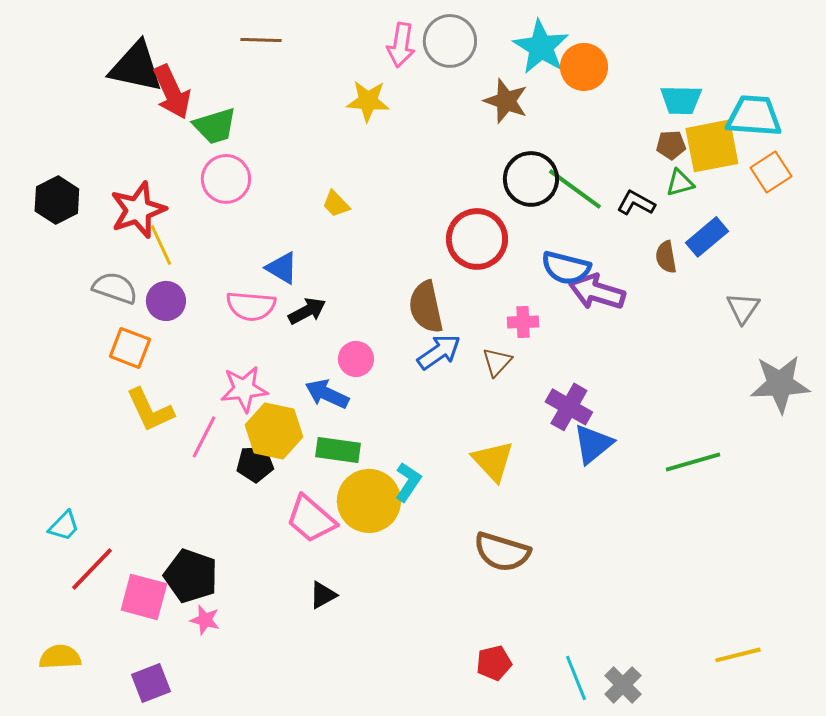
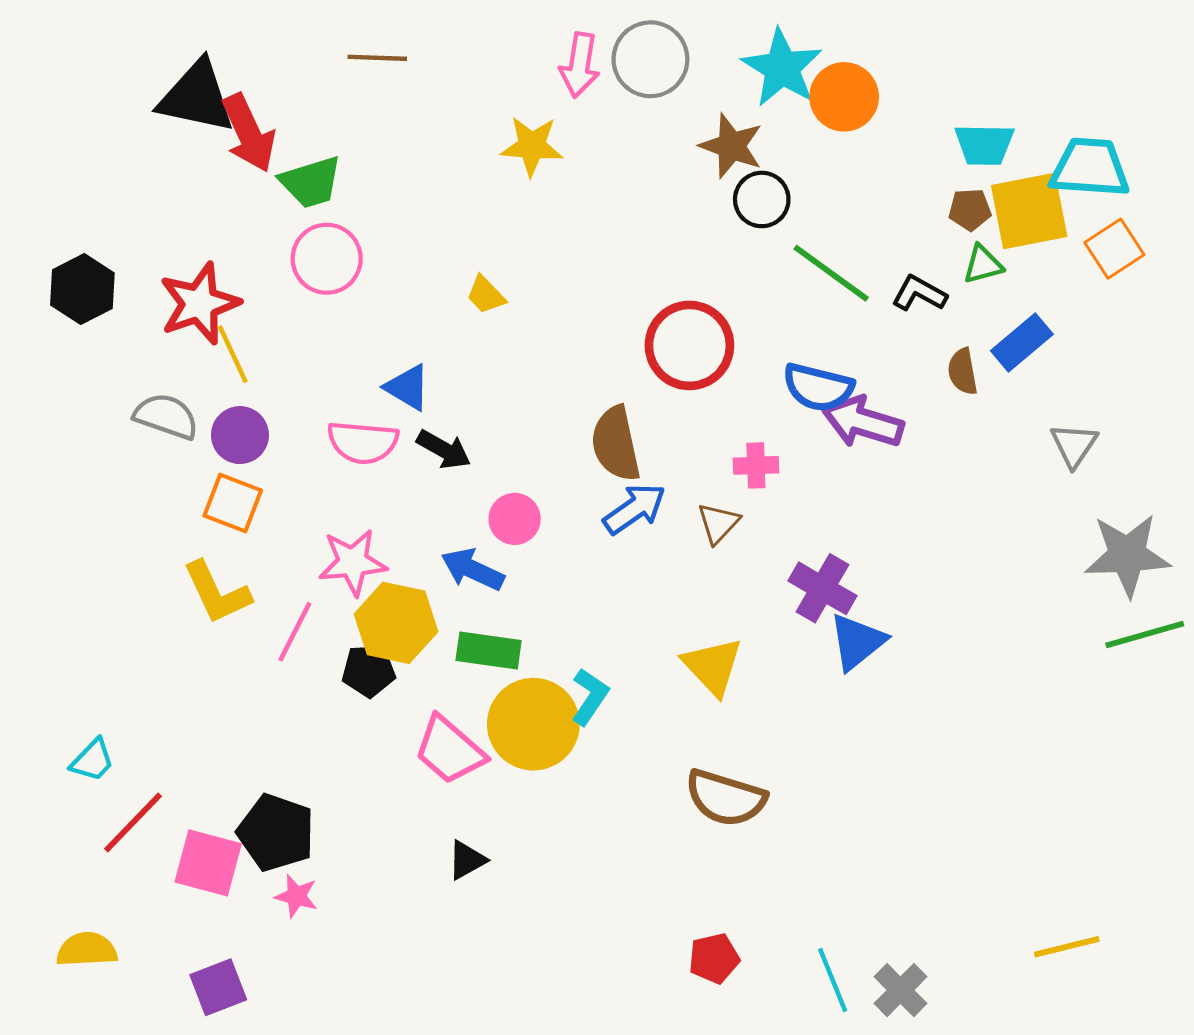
black circle: (531, 179) -> (762, 199), moved, size x0.7
black arrow: (307, 311) -> (444, 450), turned 57
orange square: (130, 348) -> (233, 503), moved
green line: (693, 462) -> (1145, 635), moved

